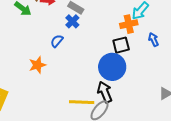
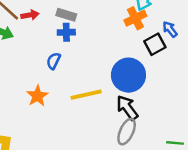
blue cross: (72, 21) -> (66, 32), turned -32
black square: (121, 45) -> (155, 44), moved
yellow line: (82, 102) -> (86, 95), moved

